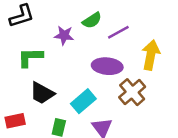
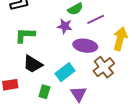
purple star: (64, 35) -> (65, 26), moved

